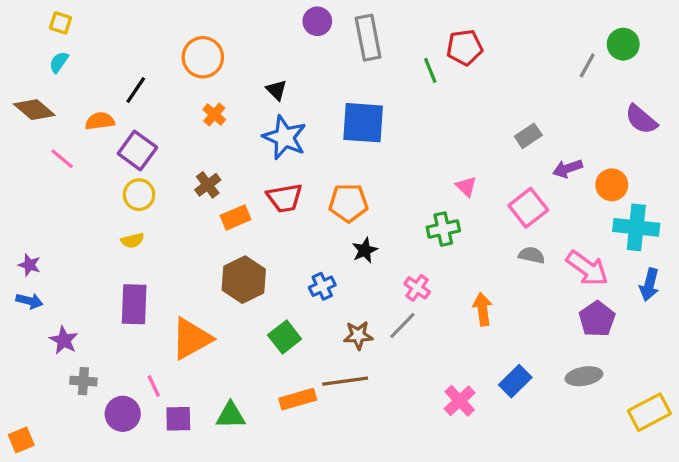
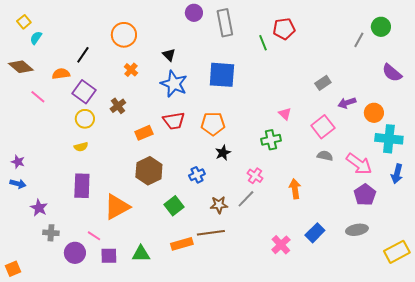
yellow square: (61, 23) -> (24, 22), moved, turned 32
brown cross: (208, 185) -> (118, 106), moved
pink line: (154, 386) -> (94, 236), turned -32

